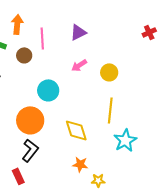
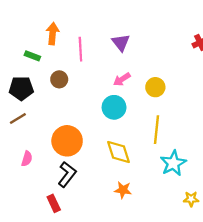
purple triangle: (78, 32) -> (121, 42), turned -42
brown circle: (24, 55) -> (59, 79), moved
cyan circle: (48, 90) -> (114, 107), moved
yellow star: (98, 180) -> (191, 199), moved

